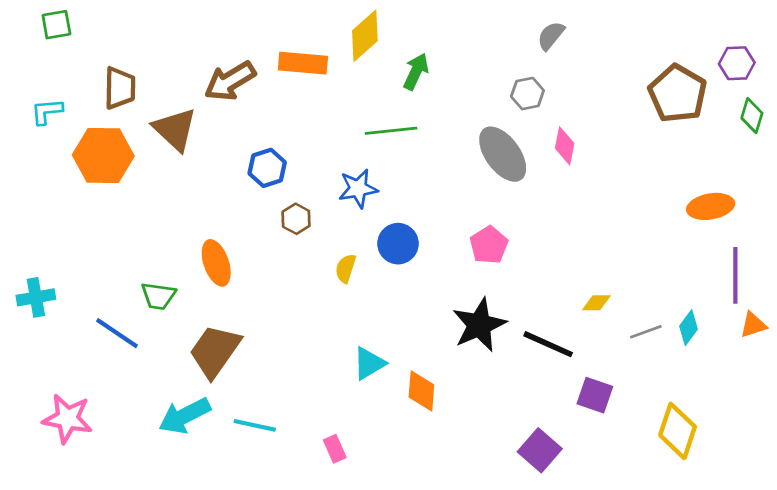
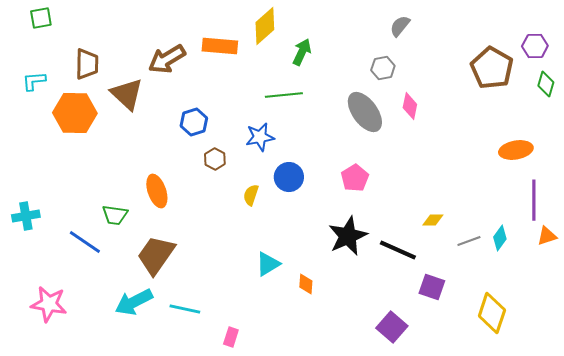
orange diamond: (421, 391) -> (306, 284), size x0.7
pink rectangle: (335, 449) -> (231, 337), moved, turned 42

